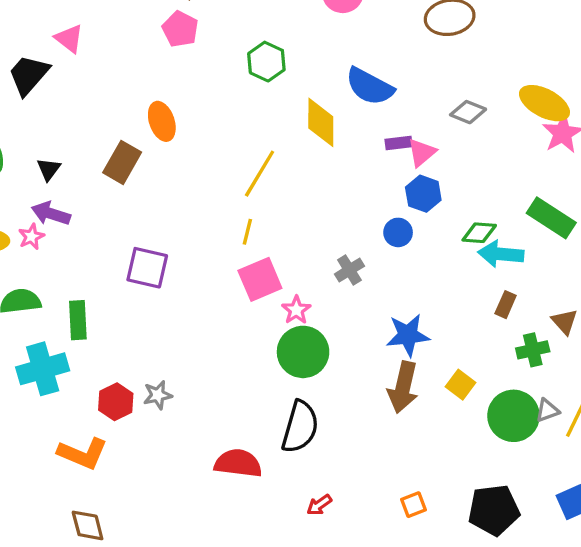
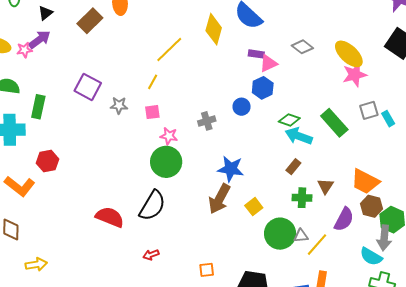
purple arrow: (51, 214) -> (40, 39), turned 110
pink square: (260, 279) -> (152, 112), size x0.6
pink star: (296, 310) -> (169, 136), turned 30
gray star: (158, 395) -> (119, 105), moved

